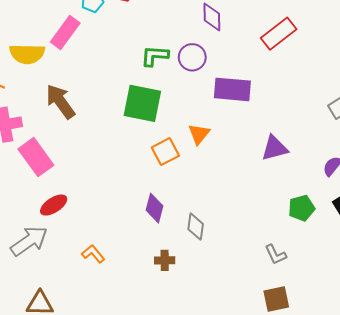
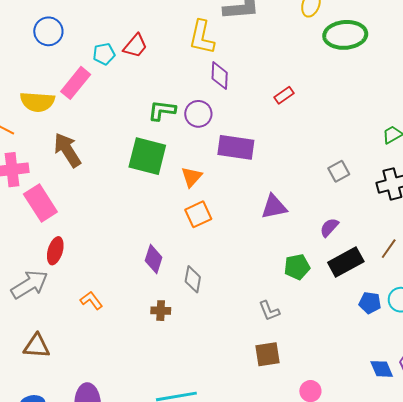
red rectangle: (279, 34) -> (284, 95), size x0.6
orange triangle: (199, 134) -> (192, 177), moved
orange square: (165, 152) -> (198, 214), moved
red ellipse: (54, 205) -> (55, 251), turned -44

